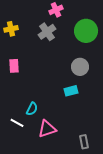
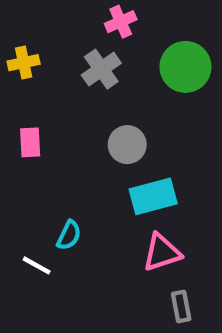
gray circle: (80, 67) -> (127, 145), moved
cyan rectangle: (71, 91) -> (153, 196), size x1.5
pink triangle: (47, 129) -> (162, 253), moved

